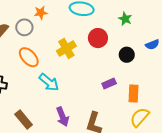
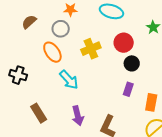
gray circle: (24, 27) -> (61, 29), moved
black circle: (127, 55) -> (132, 63), moved
purple rectangle: (109, 84) -> (128, 89), turned -56

